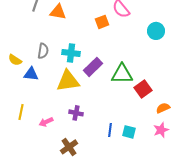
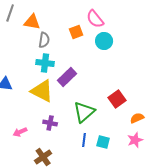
cyan circle: (156, 31) -> (104, 41), moved
gray semicircle: (43, 51) -> (44, 40), moved
green triangle: (122, 74) -> (84, 112), moved, turned -40
yellow triangle: (68, 81) -> (42, 91), turned 35

